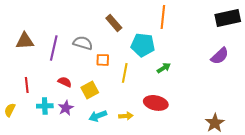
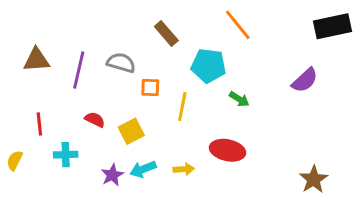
orange line: (163, 17) -> (238, 25), turned -45
purple semicircle: (220, 56) -> (305, 80), moved
green arrow: (164, 68) -> (239, 99), turned 64
purple star: (66, 108) -> (112, 175), moved

